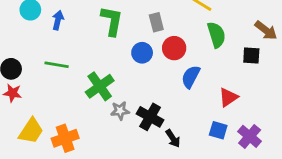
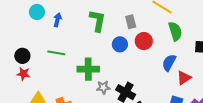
blue semicircle: (191, 77) -> (169, 63), moved
green cross: (100, 86) -> (88, 69), turned 35

